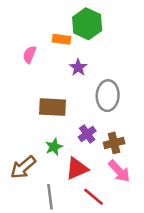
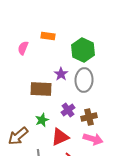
green hexagon: (87, 24) -> (83, 50), moved
purple star: (78, 67) -> (61, 74), moved
pink arrow: (119, 171) -> (93, 139), turned -30

